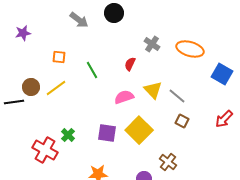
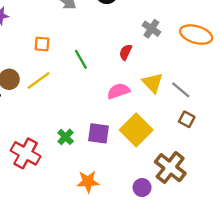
green cross: (68, 135) -> (66, 137), moved
brown cross: (168, 162) -> (170, 168), size x1.5

